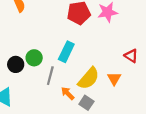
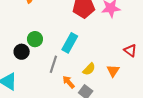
green circle: (34, 58) -> (35, 39), moved
yellow semicircle: (89, 78) -> (89, 69), size x0.6

